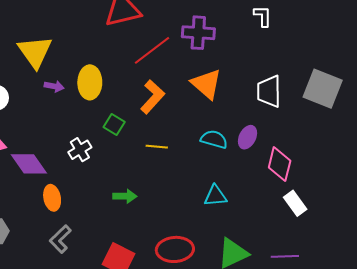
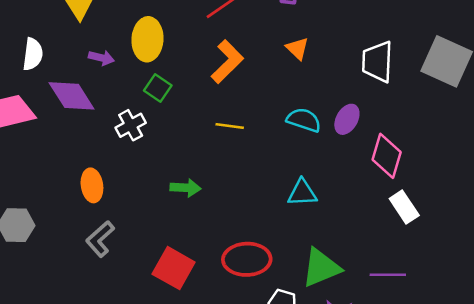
orange triangle: (206, 84) -> (297, 48), size x0.6
purple arrow: (54, 86) -> (101, 58), moved
green square: (114, 125) -> (158, 88), moved
purple diamond: (29, 164) -> (72, 96), moved

